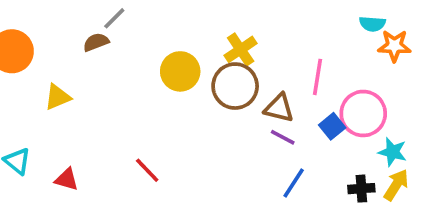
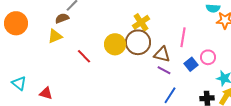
yellow circle: (180, 71) -> (115, 44), moved
yellow triangle: (58, 97) -> (55, 36), moved
pink circle: (363, 113) -> (208, 57), size x0.6
red line: (147, 170) -> (84, 56), moved

